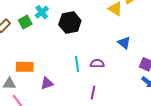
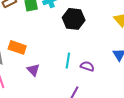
purple triangle: (47, 83) -> (33, 70), turned 48

